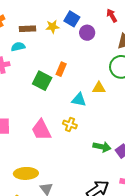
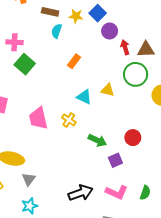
red arrow: (112, 16) -> (125, 47), moved
cyan semicircle: (18, 47) -> (57, 31), moved, turned -72
green square: (42, 81) -> (25, 64), moved
green arrow: (102, 147) -> (97, 140), moved

